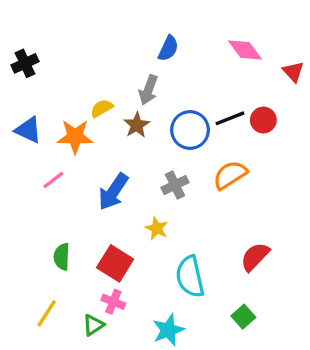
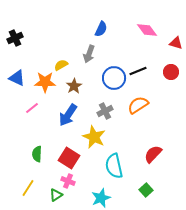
red triangle: (293, 72) -> (176, 43), turned -32
red circle: (263, 120) -> (171, 72), moved
brown star: (137, 125) -> (74, 86), moved
yellow star: (157, 228) -> (94, 137), size x1.6

